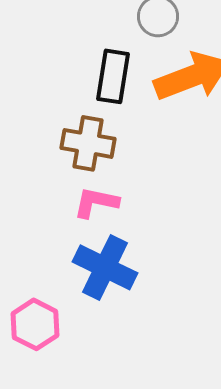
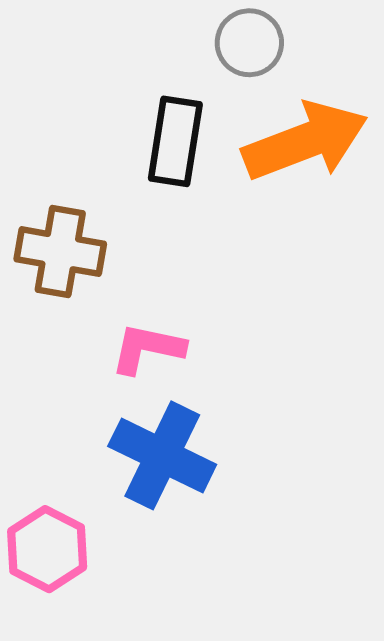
brown cross: (88, 143) -> (60, 252), moved

